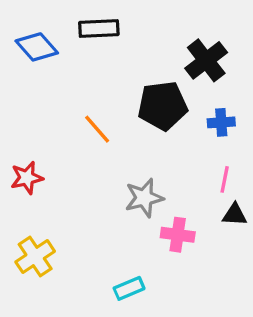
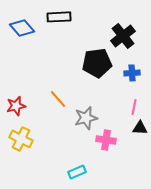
orange line: (97, 129) -> (58, 99), moved
yellow cross: (35, 257) -> (21, 139), moved, turned -30

